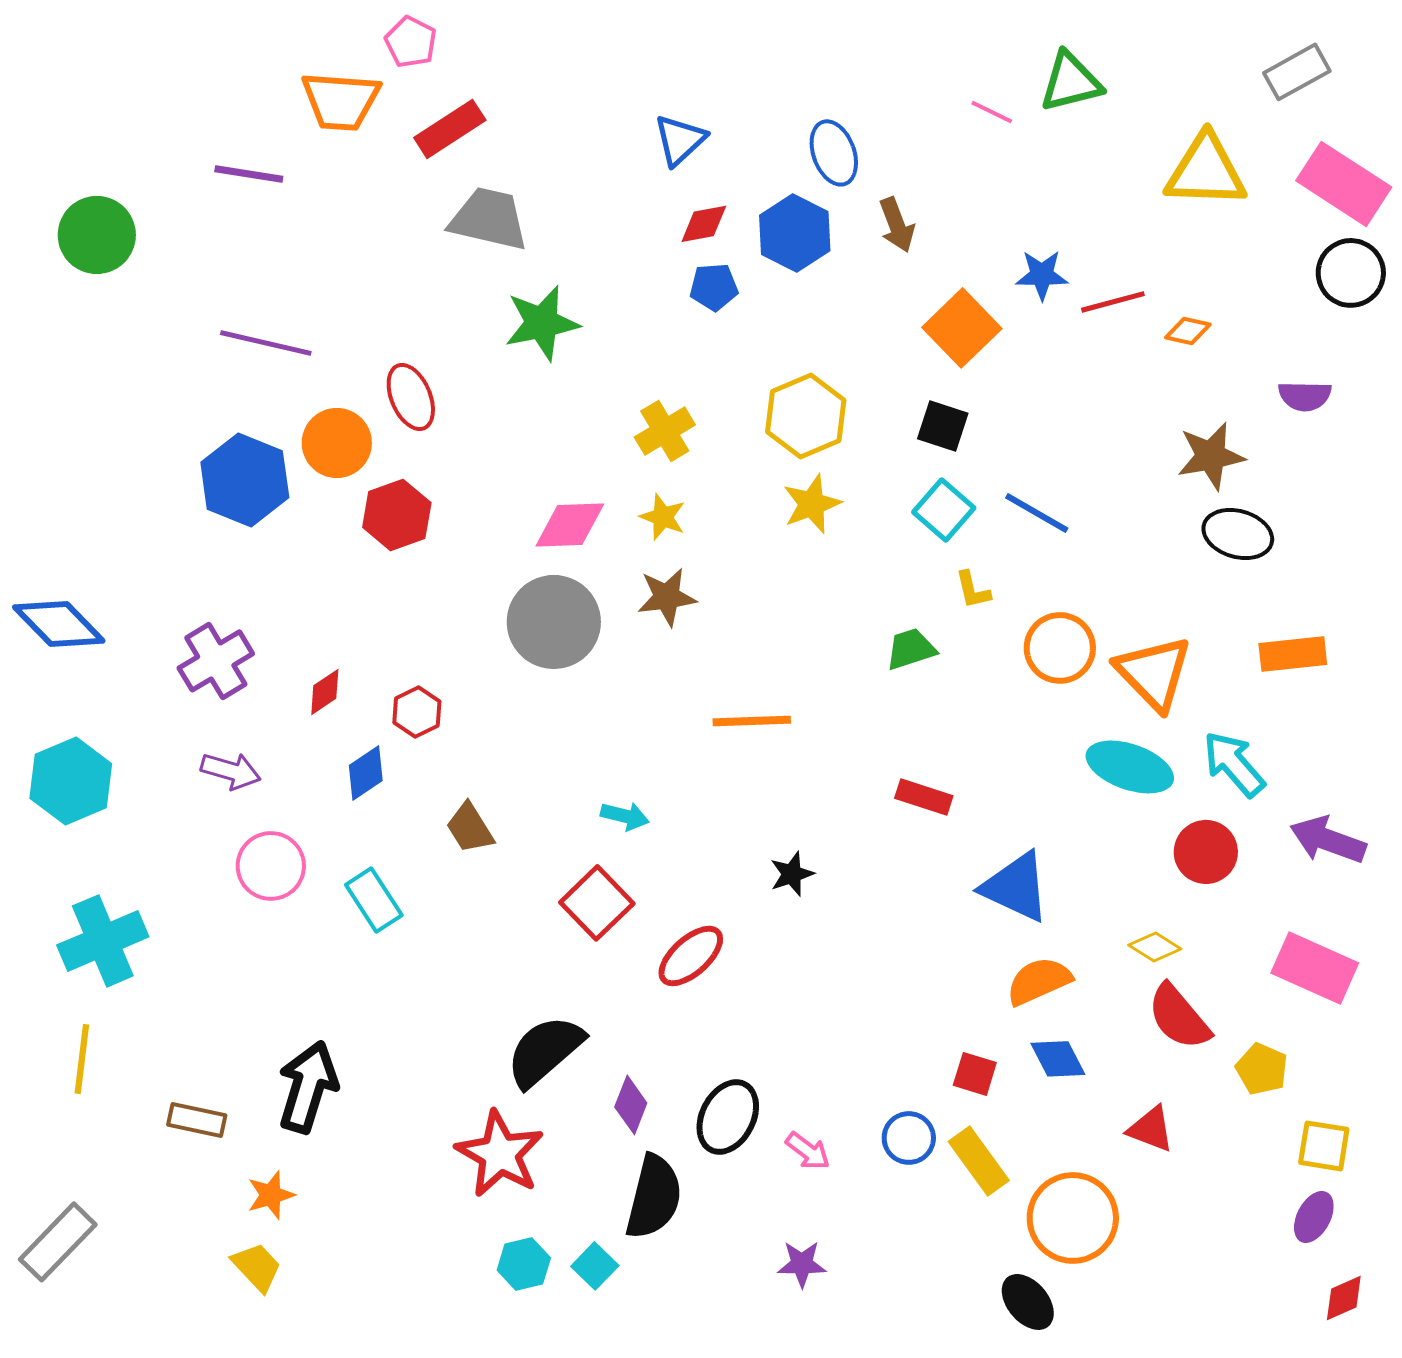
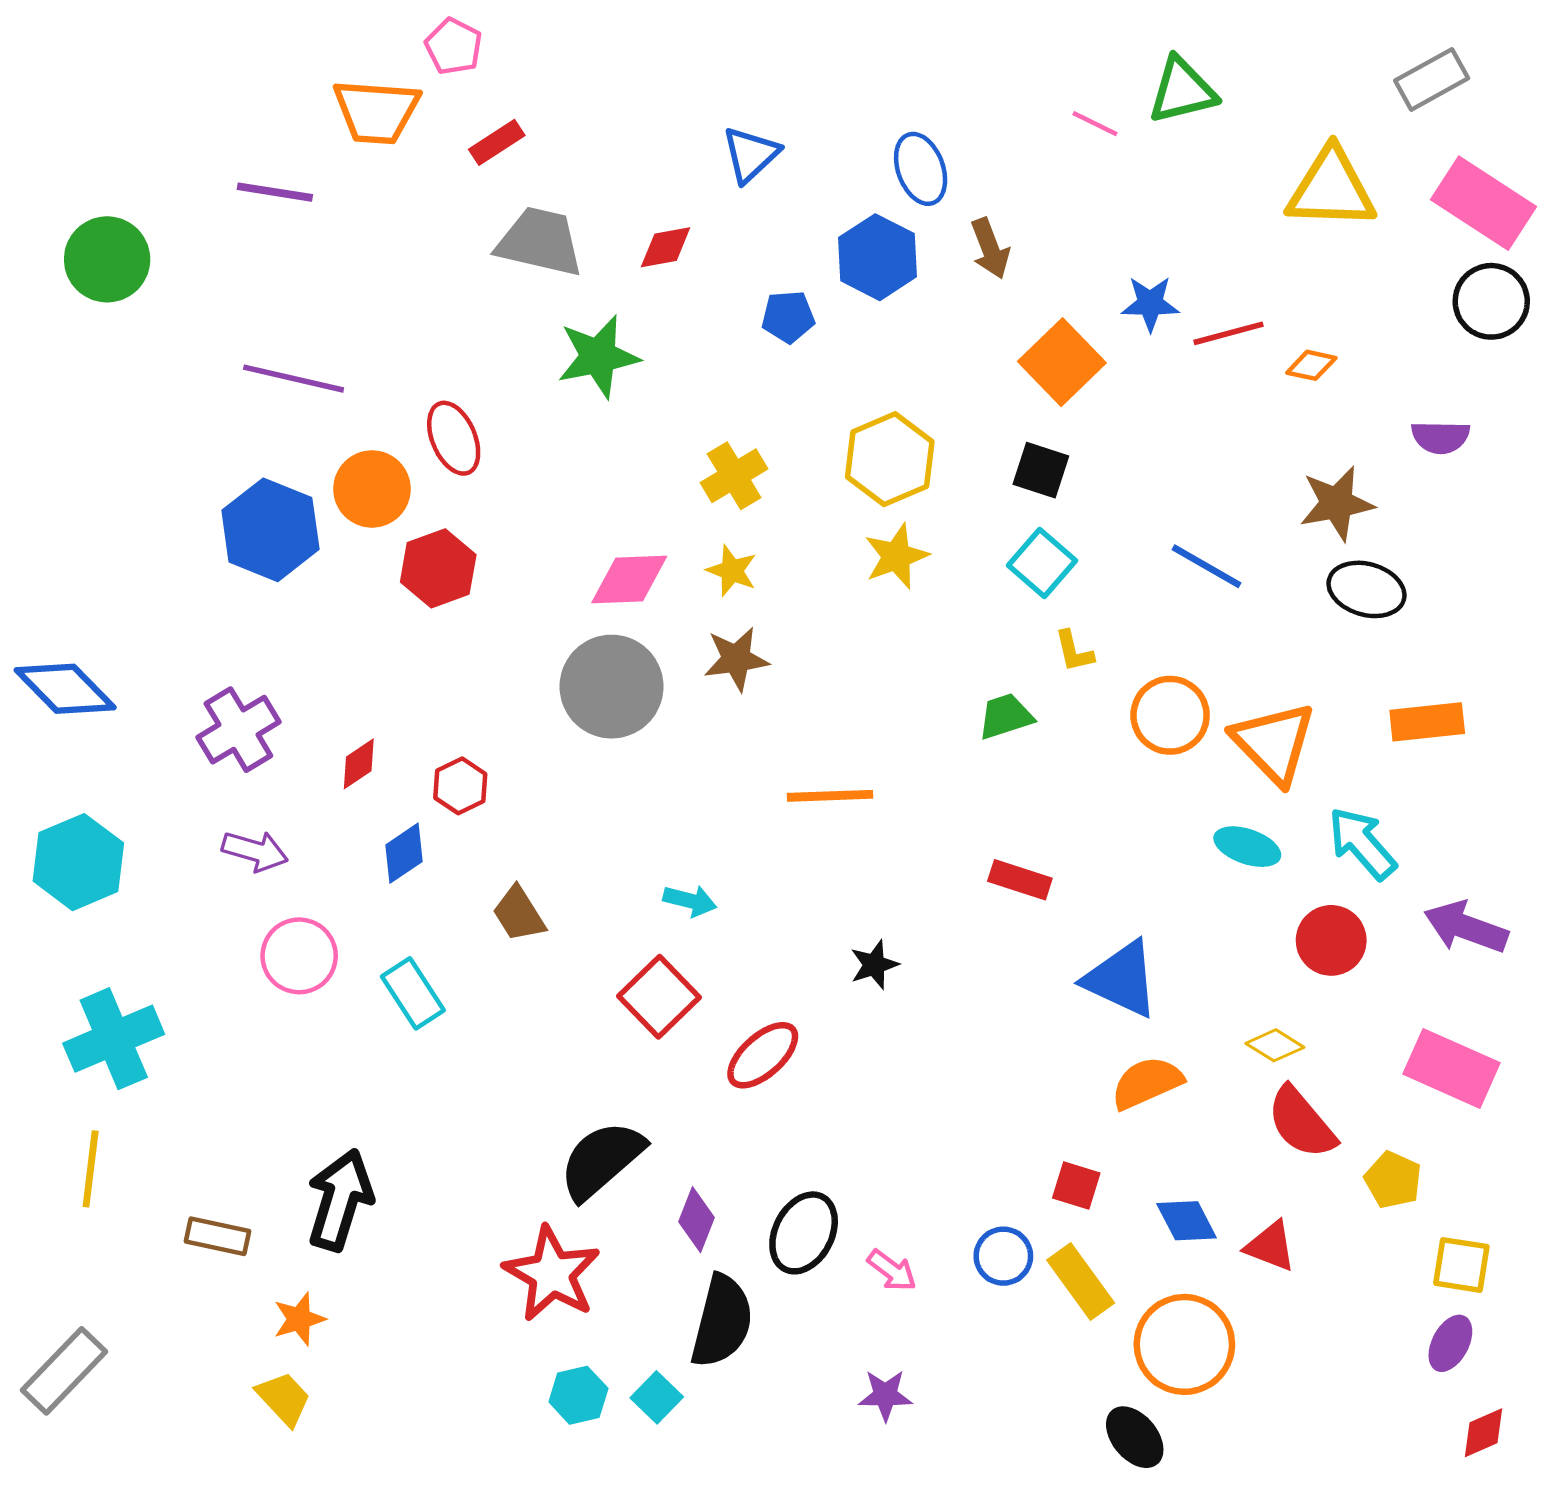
red rectangle: (450, 129) -> (497, 142), size x0.7
red diamond: (704, 224) -> (666, 247), moved
blue line: (1037, 513) -> (1206, 566), moved
cyan ellipse: (1130, 767) -> (1247, 847), size x0.7
blue diamond: (1058, 1059) -> (1187, 1221), moved

